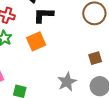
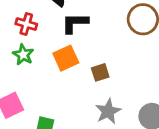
brown square: (95, 58) -> (100, 72), moved

